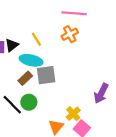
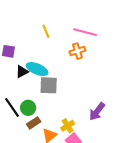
yellow line: (36, 39) -> (46, 31), moved
black triangle: (12, 45) -> (22, 72), moved
brown rectangle: (25, 78) -> (34, 123), moved

